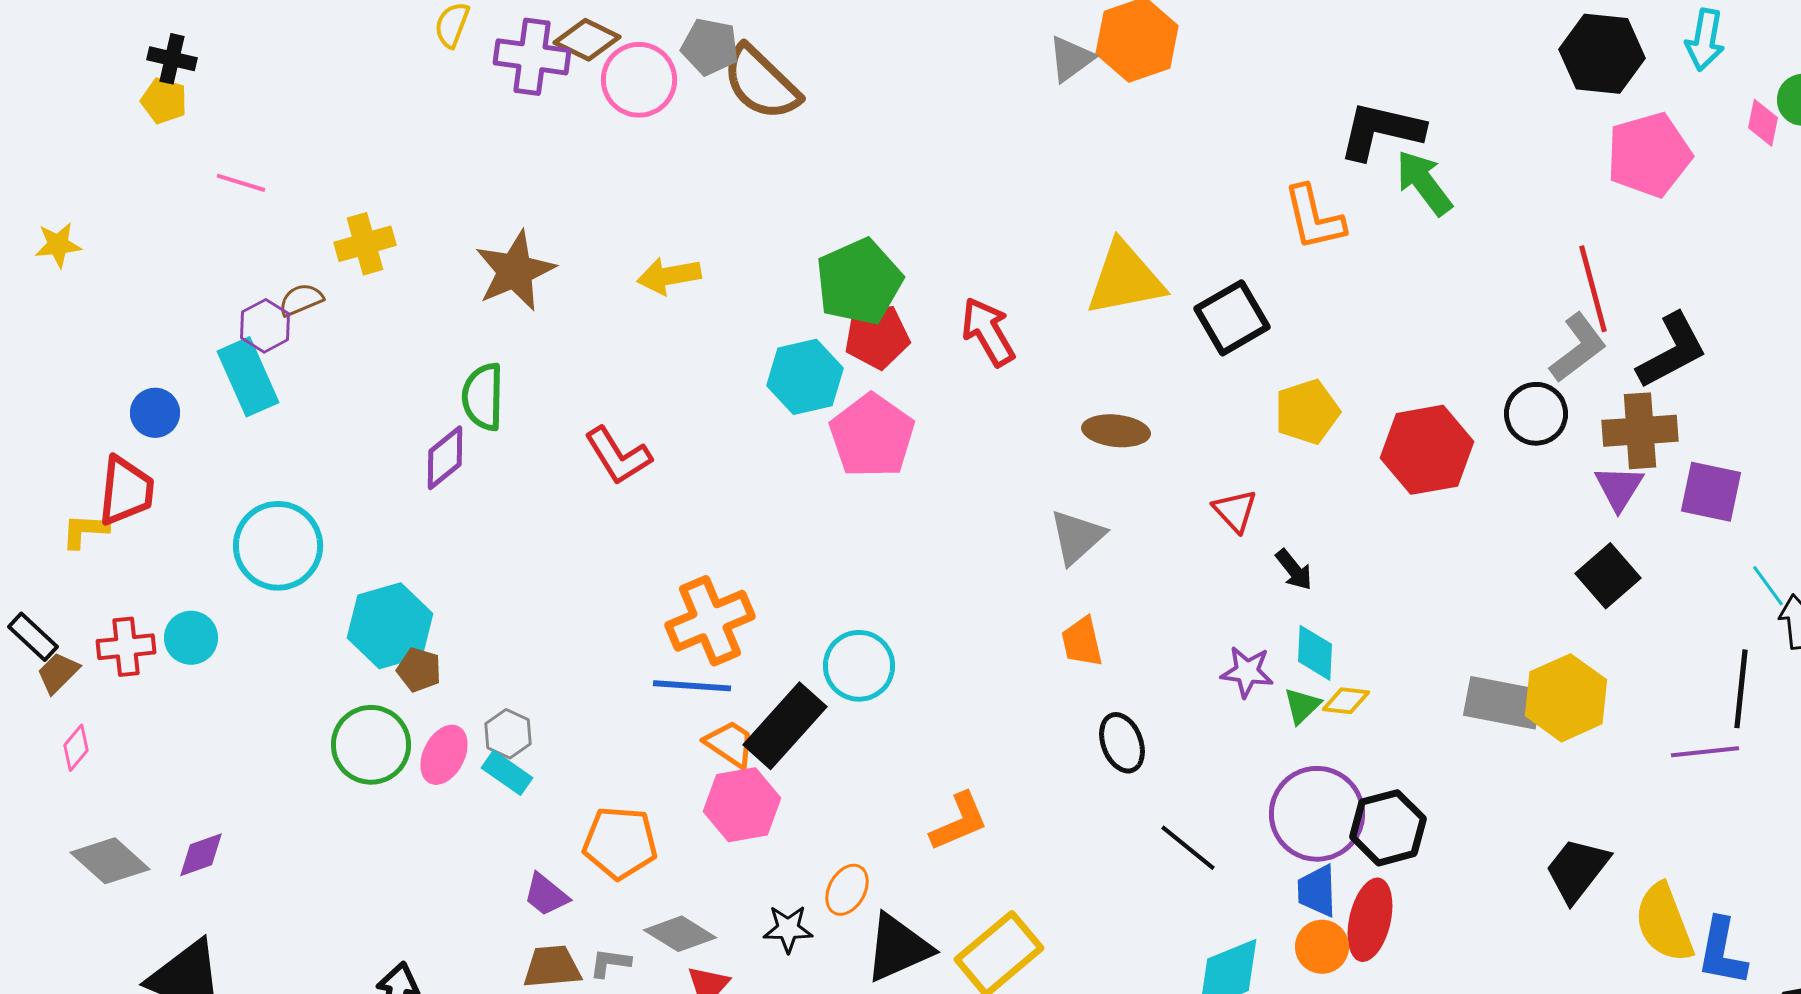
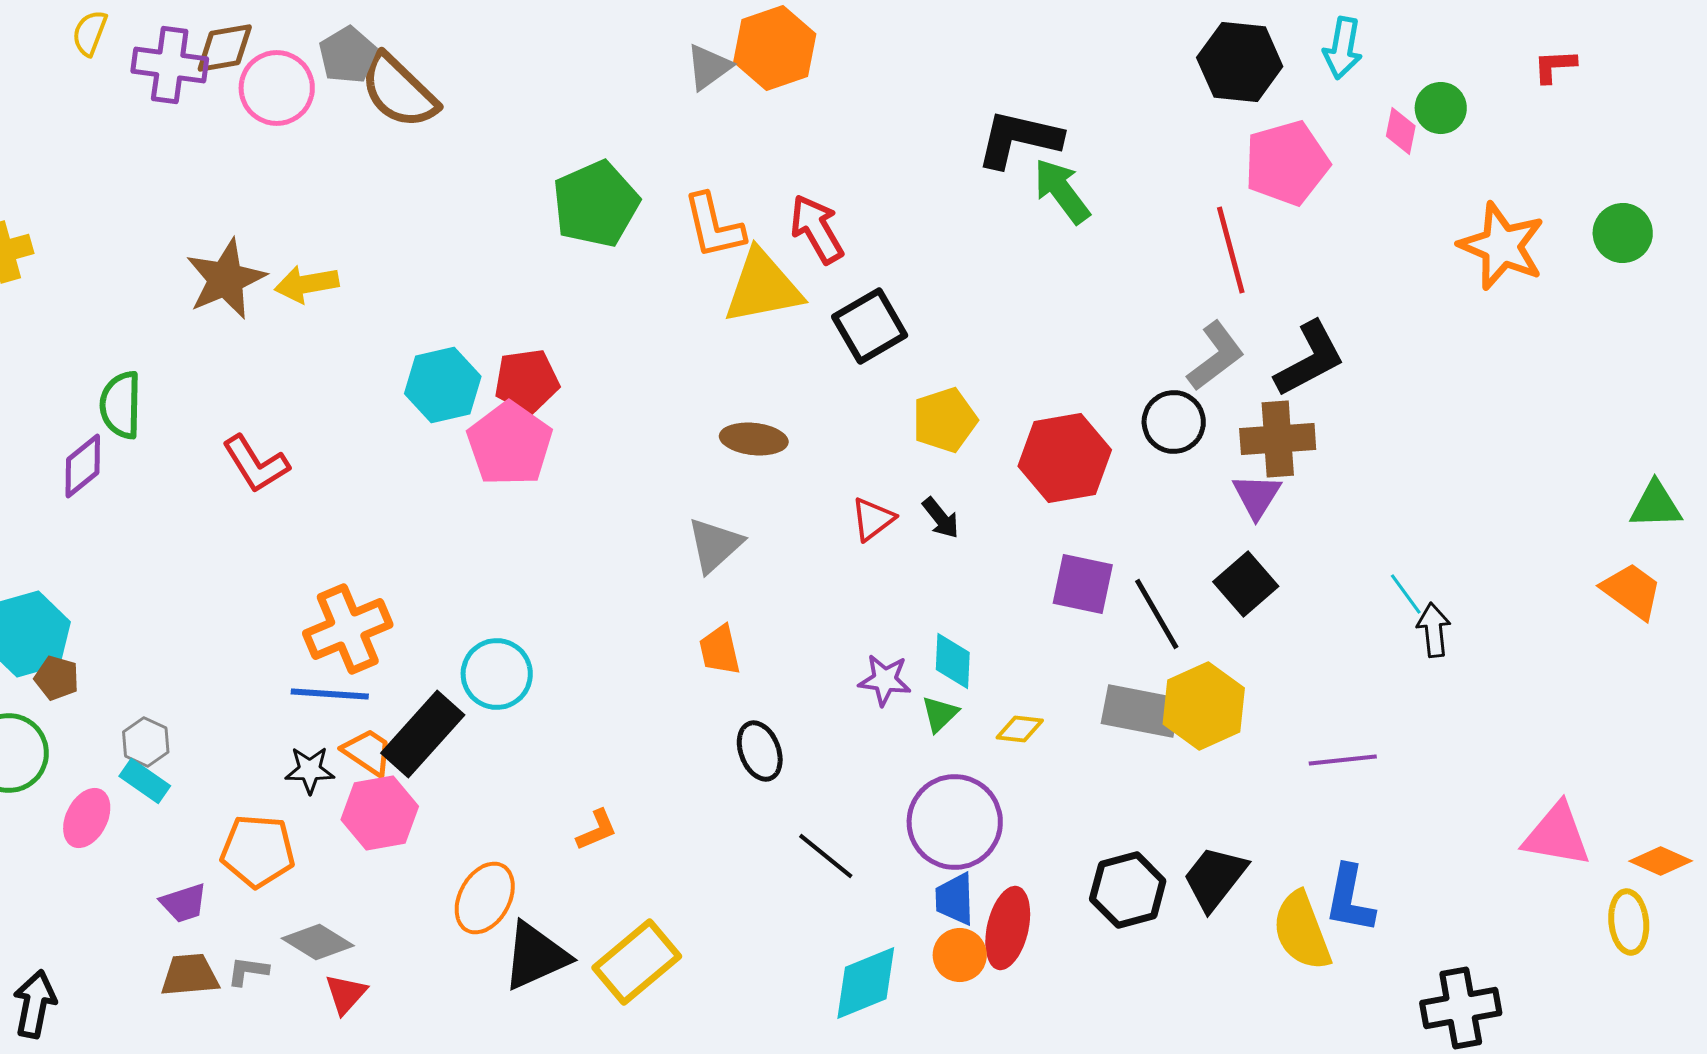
brown diamond: (587, 40) -> (225, 48), turned -36
gray pentagon: (710, 47) -> (348, 55), turned 30
orange L-shape: (1314, 218) -> (714, 226), moved
brown star: (515, 271) -> (226, 279), moved
green pentagon: (859, 282) -> (596, 204), moved
red line: (1593, 289) -> (1231, 250), moved
red arrow: (988, 332) -> (817, 229), moved
red pentagon: (877, 337) -> (527, 381), moved
purple square: (1711, 492) -> (1083, 584), moved
red triangle: (1235, 511) -> (873, 519), turned 36
black arrow: (1294, 570) -> (941, 518), moved
black line: (1741, 689) -> (1157, 614), moved, turned -36
yellow diamond: (1346, 701) -> (1020, 729), moved
pink ellipse: (444, 755) -> (87, 818), moved
orange L-shape: (959, 822) -> (597, 830), size x0.7
black hexagon: (1388, 828) -> (1128, 890), moved
orange ellipse: (847, 890) -> (485, 898), size x1.4
purple trapezoid: (546, 895) -> (184, 903), turned -57
black star: (788, 929) -> (310, 770), moved
blue L-shape: (1722, 952) -> (1350, 899), moved

